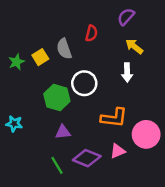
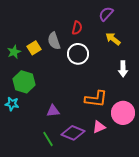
white arrow: (127, 73) -> (123, 69), moved
white circle: (84, 83) -> (78, 54), moved
green hexagon: (57, 98) -> (24, 82), moved

